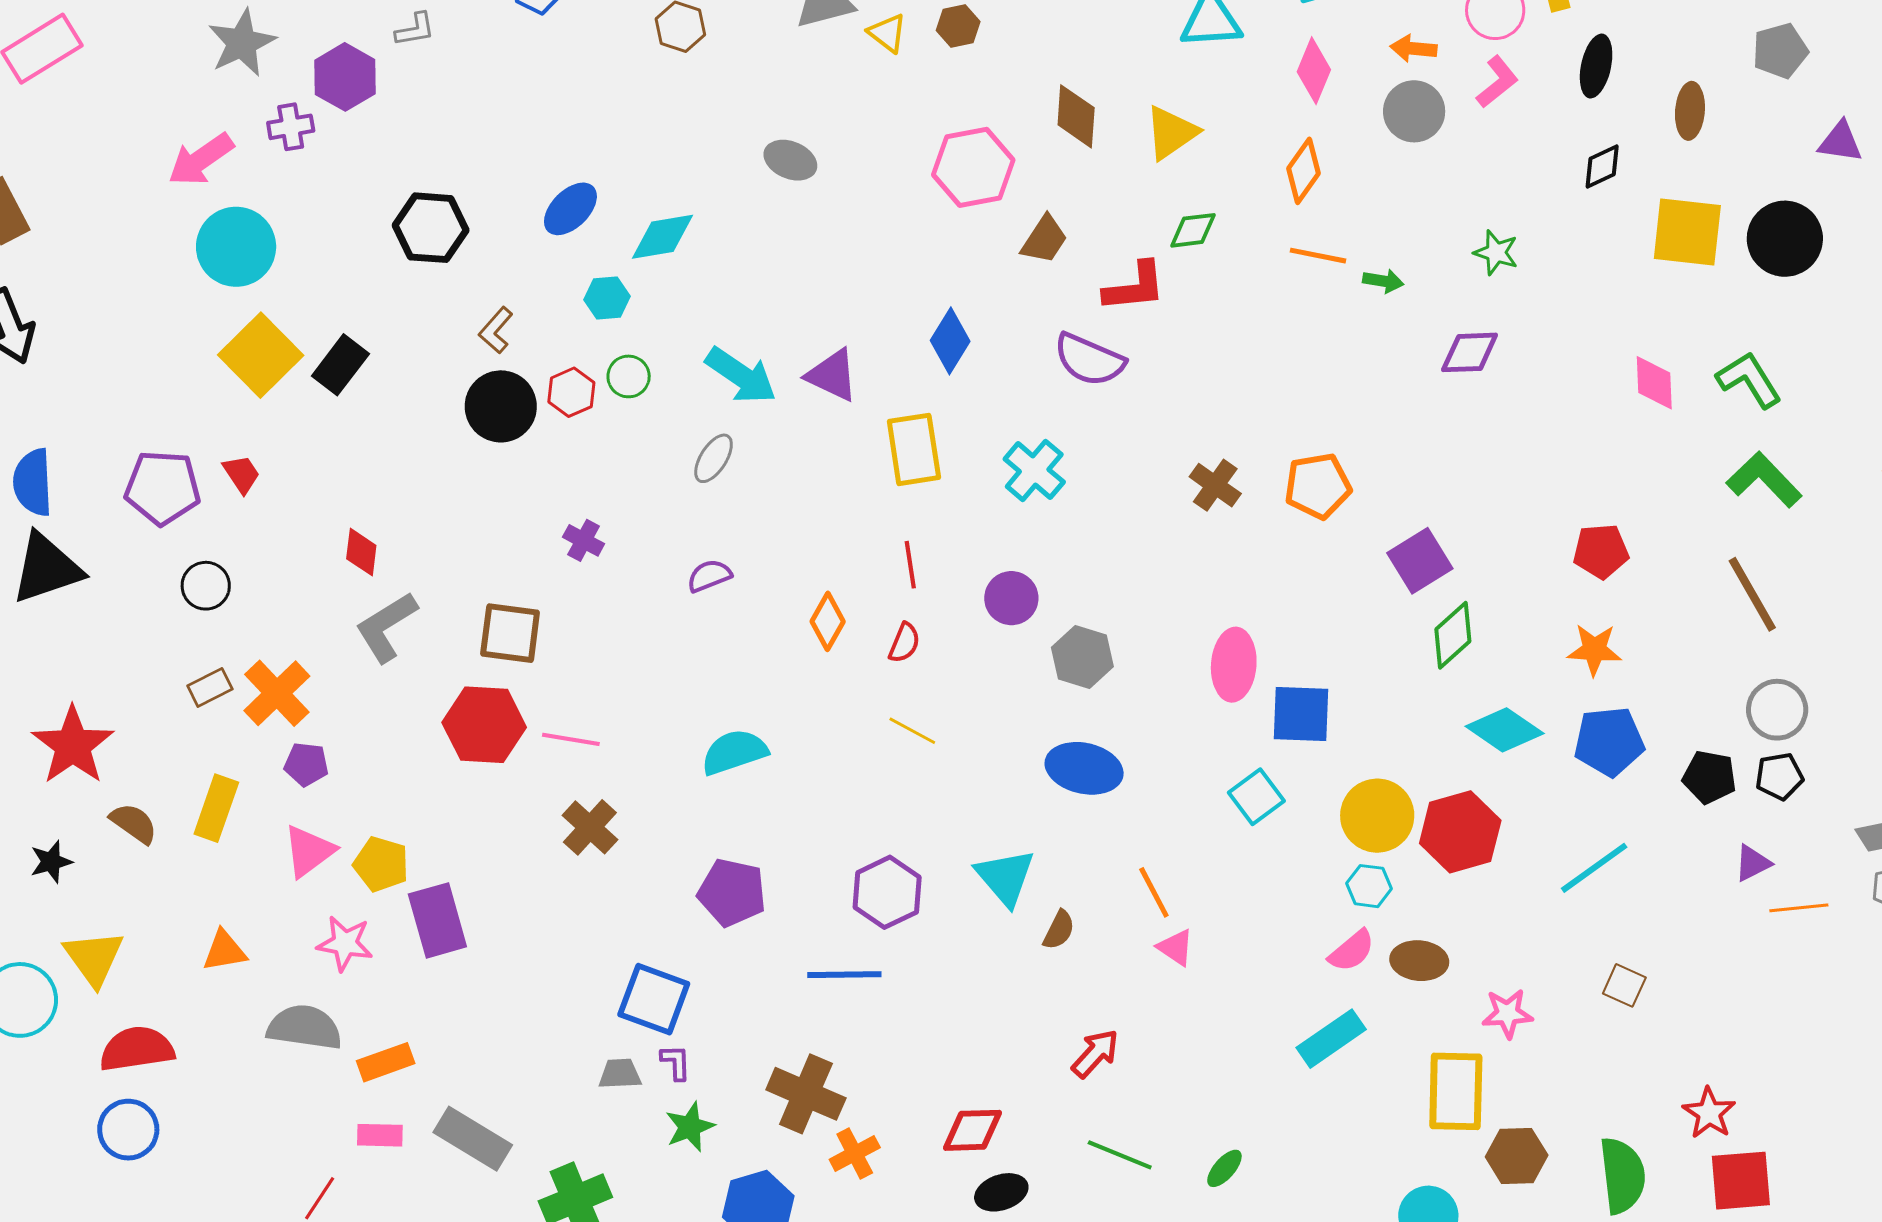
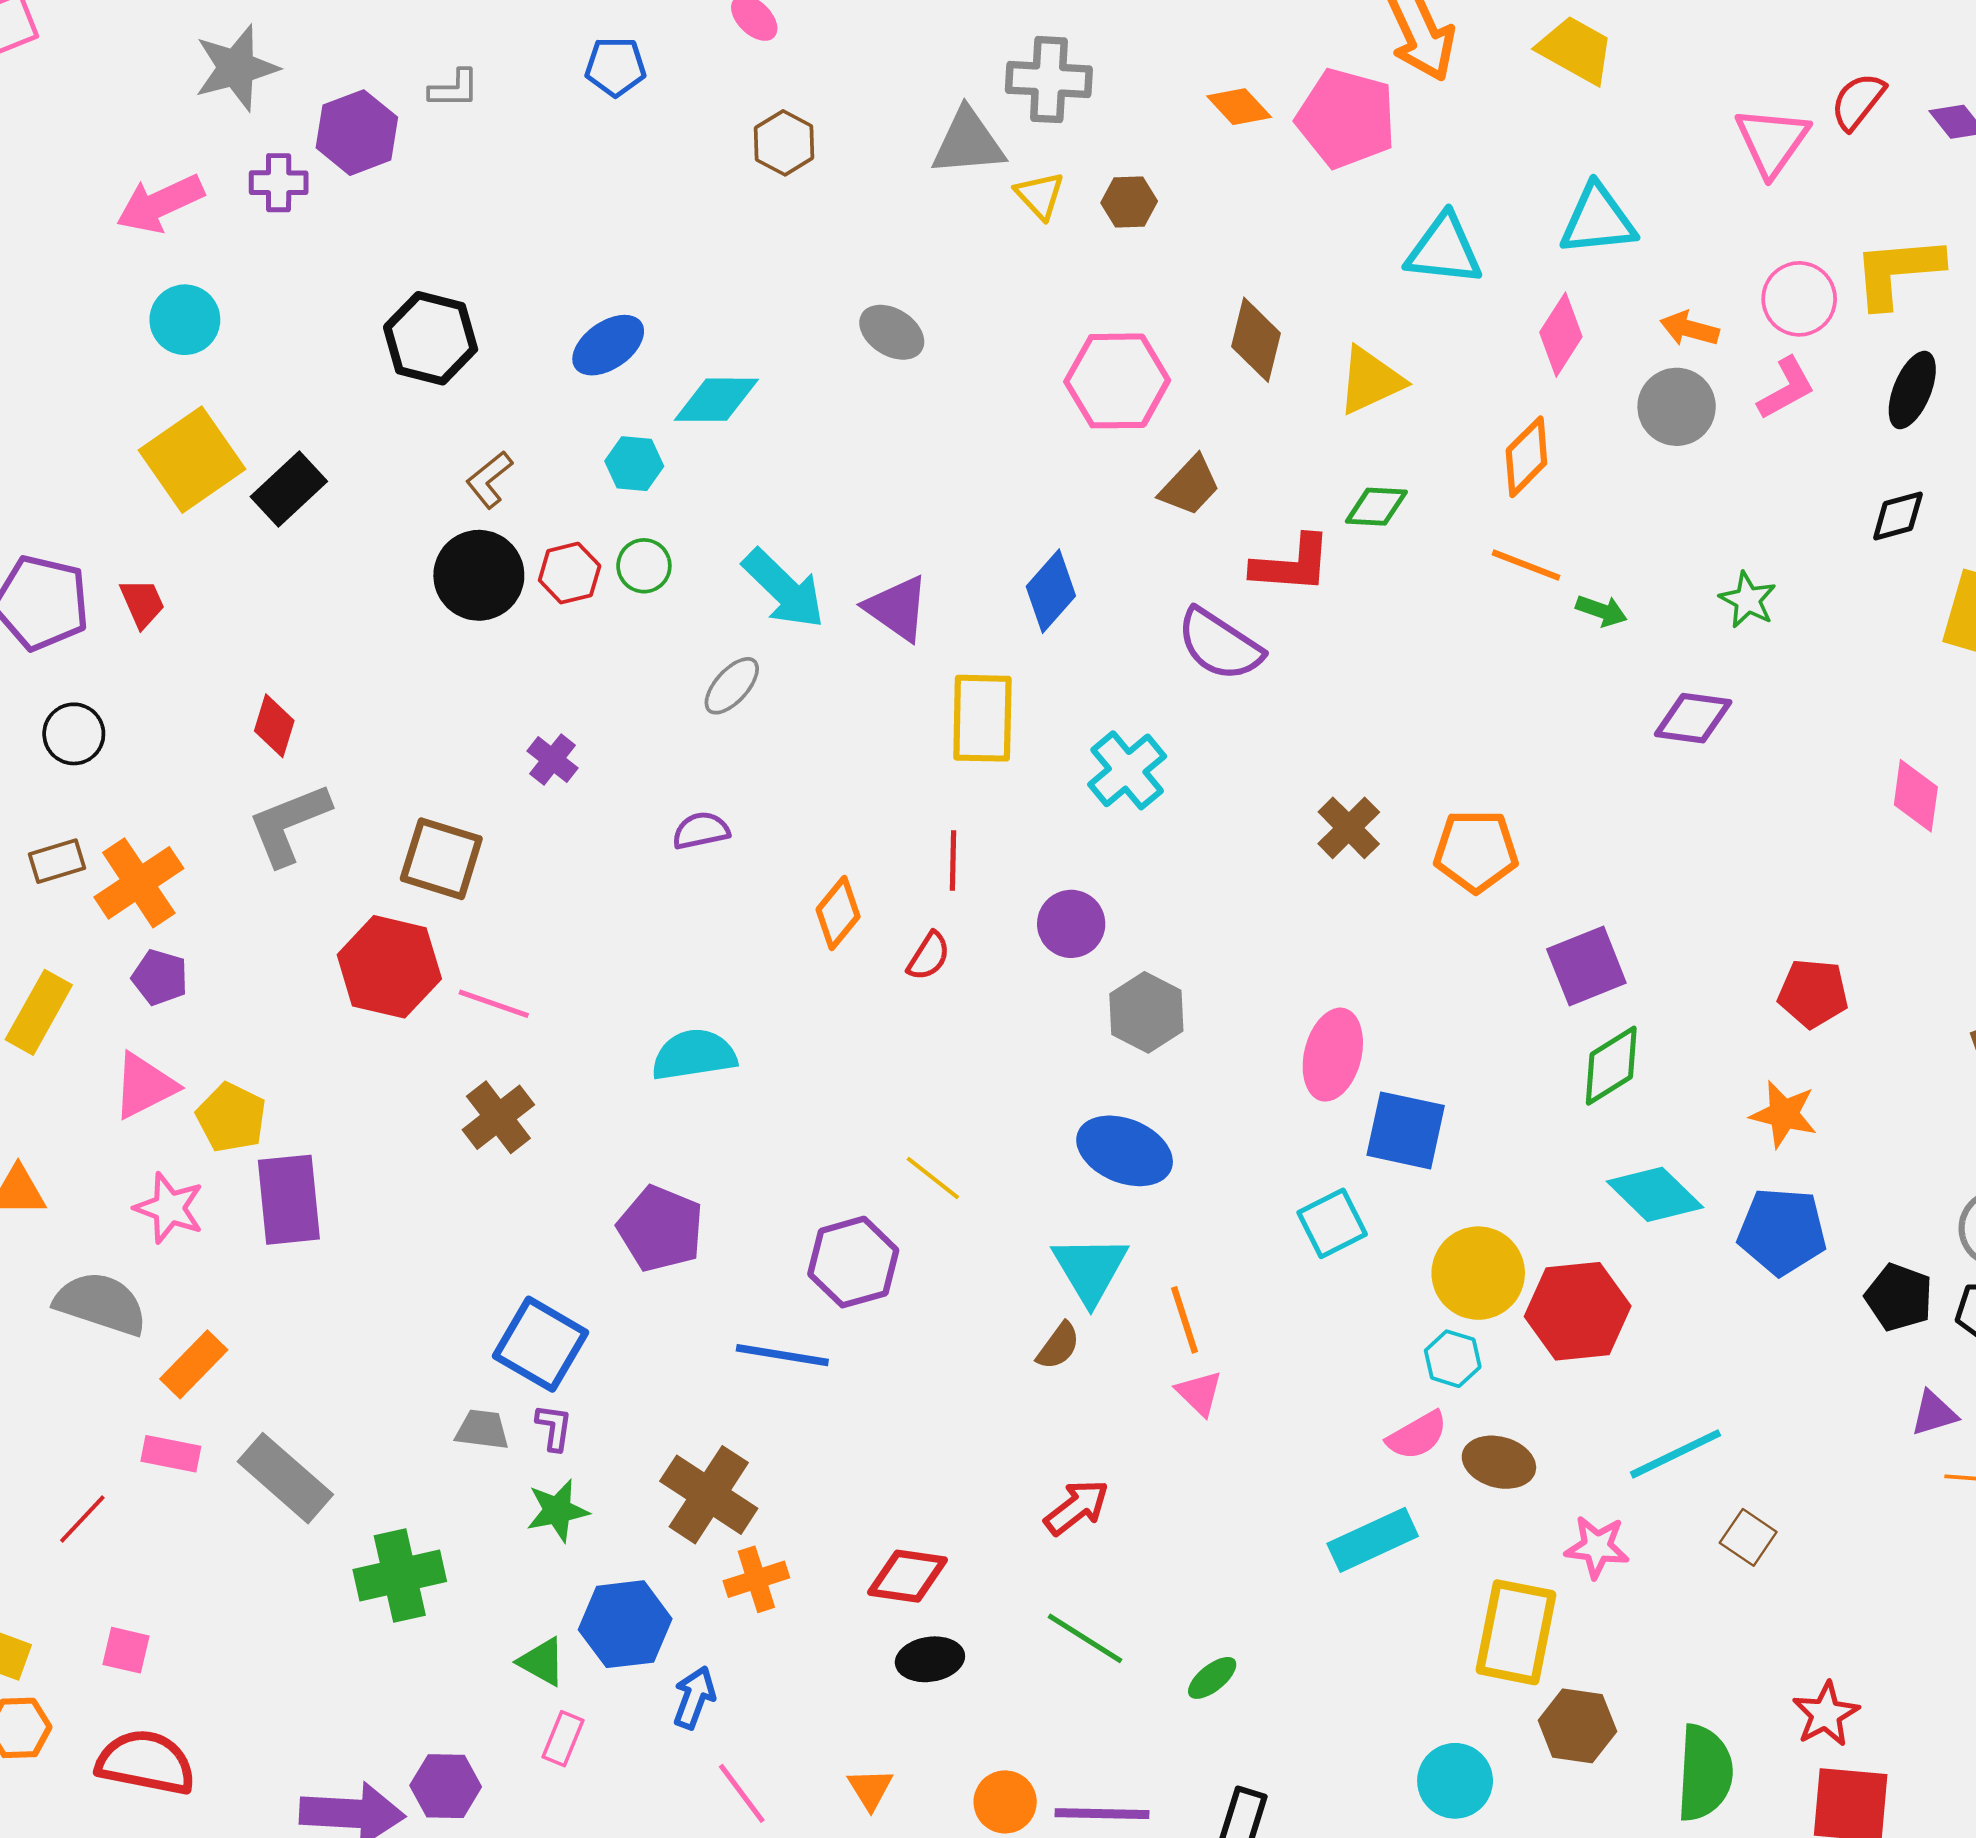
cyan circle: (236, 247) -> (185, 320), size x0.7
yellow line: (912, 731) -> (933, 1178), moved
cyan line: (1594, 868) -> (1675, 1454), moved
cyan triangle: (1005, 877) -> (1090, 1269), moved
orange rectangle: (386, 1062) -> (194, 1364), turned -36

